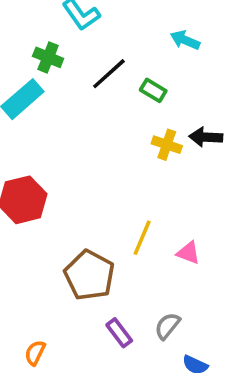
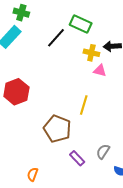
black line: (109, 74) -> (56, 38), moved
green rectangle: (153, 90) -> (81, 24), size x1.5
pink triangle: (188, 253) -> (100, 71), moved

